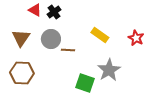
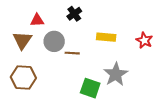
red triangle: (35, 10) -> (37, 20), moved, turned -32
black cross: (54, 12) -> (74, 14), moved
yellow rectangle: (100, 35) -> (106, 37), turned -30

